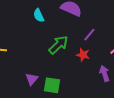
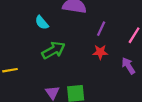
green arrow: (58, 45) -> (53, 50), moved, turned 30

